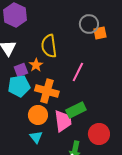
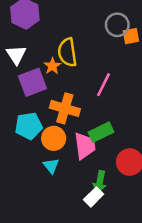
orange star: (36, 65) -> (52, 66), moved
purple square: (21, 70) -> (32, 82), size x1.6
cyan pentagon: (19, 86) -> (29, 126), moved

